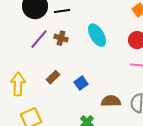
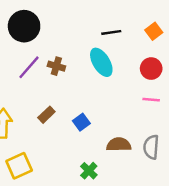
black line: (62, 11) -> (111, 32), moved

